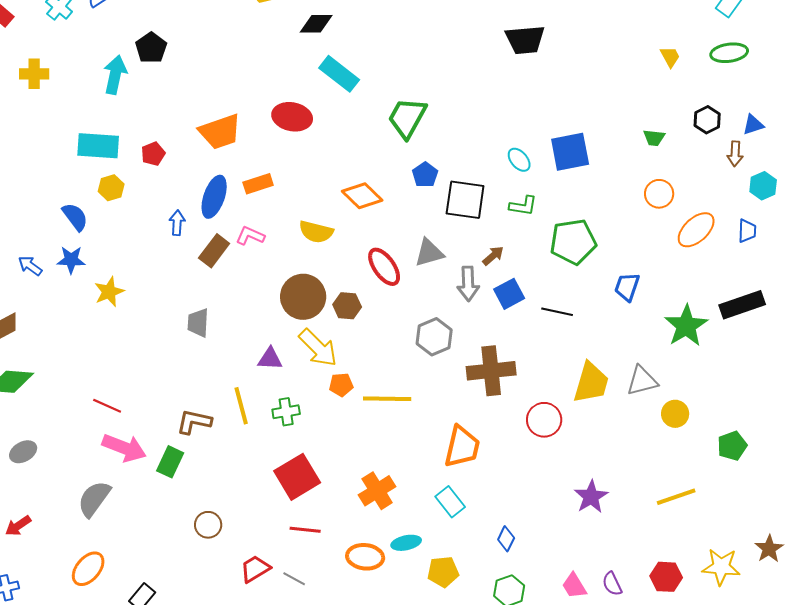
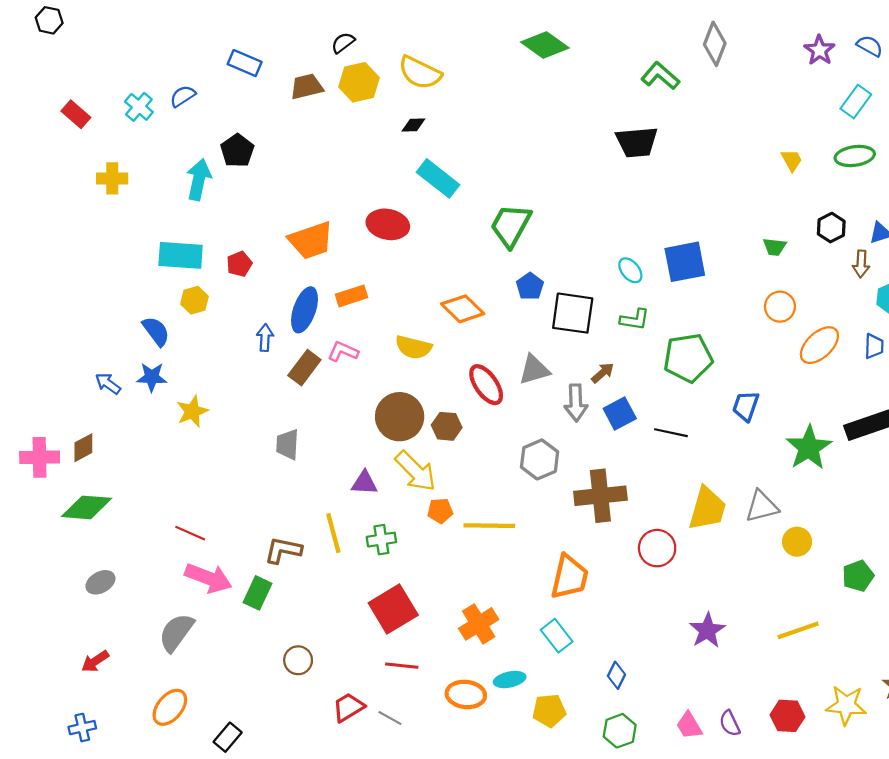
black diamond: (316, 24) -> (413, 125), size x0.7

